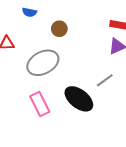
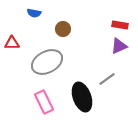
black ellipse: (79, 99) -> (82, 97), turned 32

